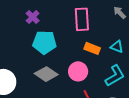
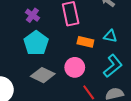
purple cross: (33, 17) -> (32, 15), moved
cyan pentagon: (45, 42) -> (36, 43), turned -30

